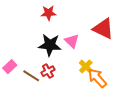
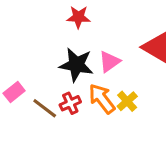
pink triangle: (72, 41) -> (109, 62), turned 35
orange arrow: (97, 78) -> (102, 99), moved

